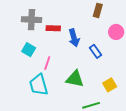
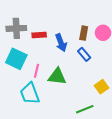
brown rectangle: (98, 10) -> (84, 33), moved
cyan square: (29, 50) -> (16, 59), size x1.5
green triangle: (75, 79) -> (57, 76), moved

